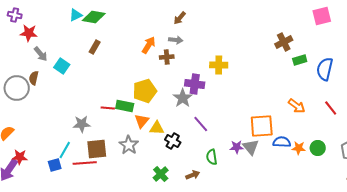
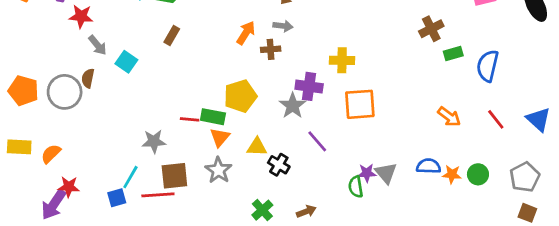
orange triangle: (142, 121) -> (220, 137), moved
orange square: (262, 126) -> (360, 104), moved
green semicircle: (212, 157) -> (356, 187), moved

